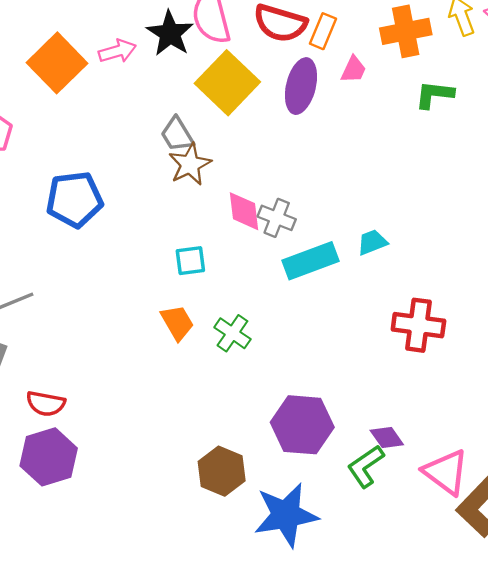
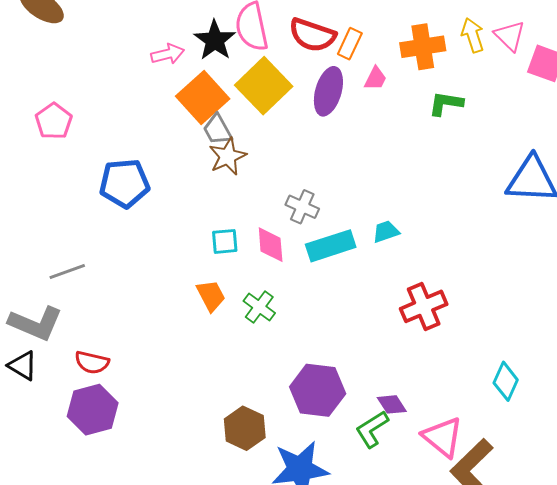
orange square: (57, 63) -> (203, 98), moved
pink diamond: (244, 211) -> (271, 245), moved
red cross: (418, 325) -> (424, 306), turned -33

